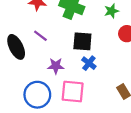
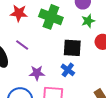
black square: (82, 41) -> (72, 48), moved

